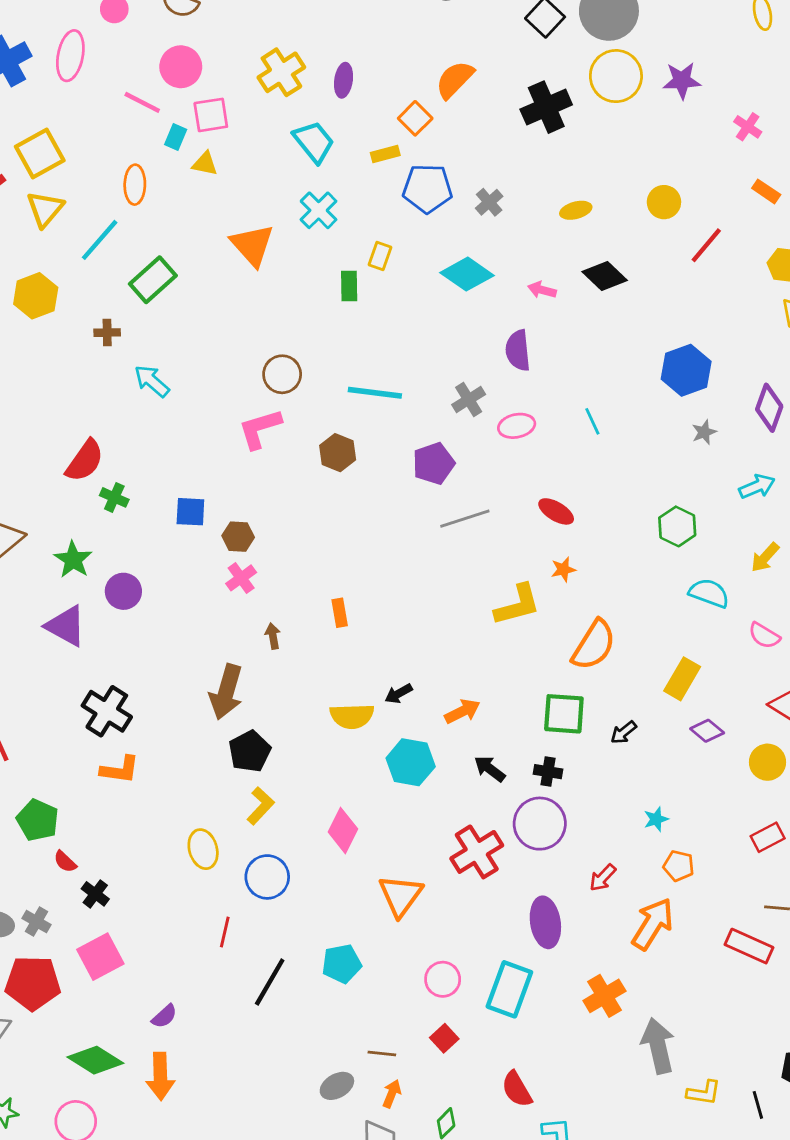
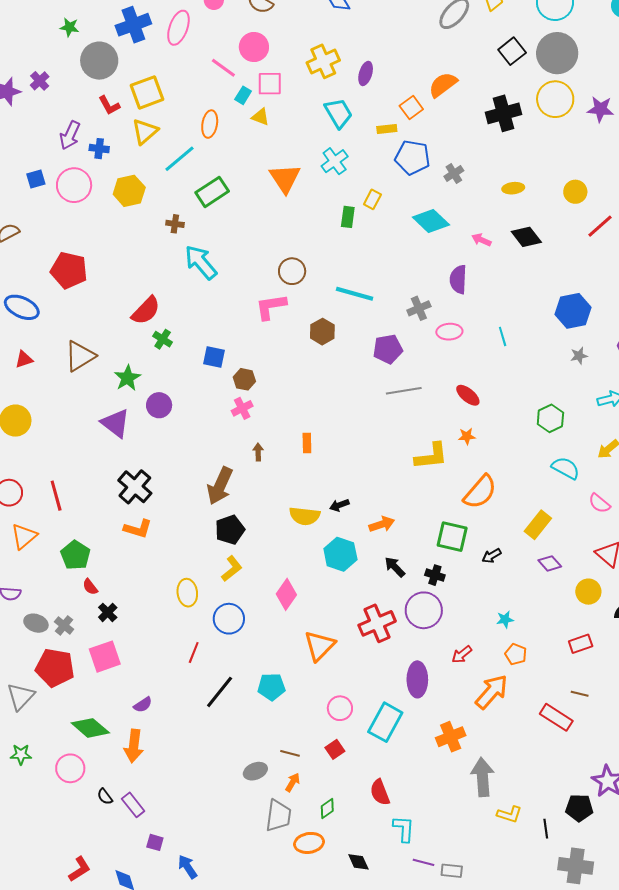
cyan arrow: (152, 381) -> (201, 262), size x1.4

